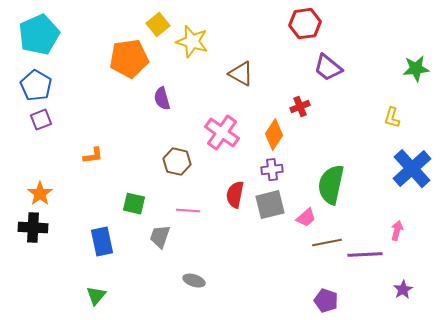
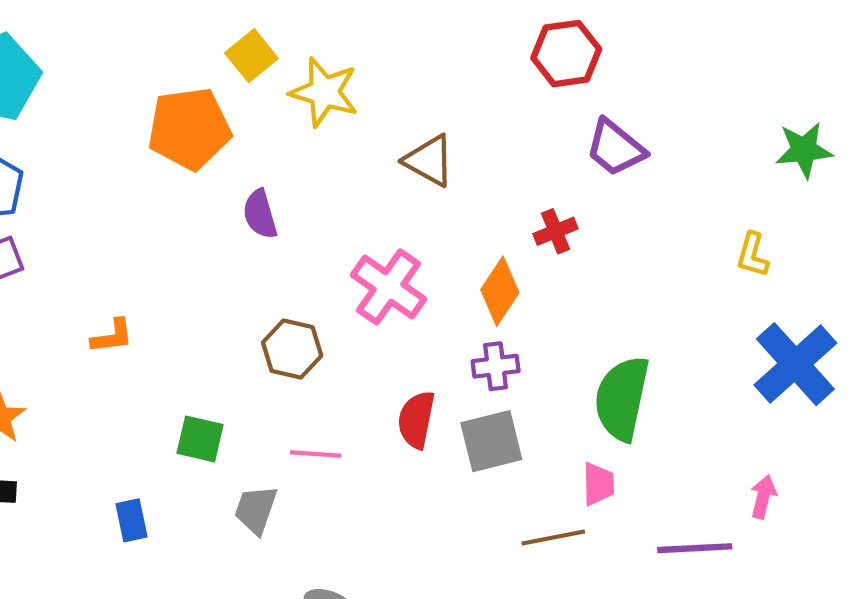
pink trapezoid: (306, 218) -> (598, 484), moved, turned -50
blue rectangle: (102, 242) -> (132, 520), size x0.7
brown line: (327, 243) -> (553, 537), moved

